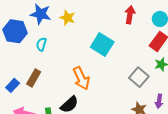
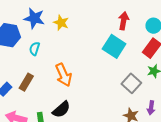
cyan square: (102, 45) -> (114, 46), moved
orange arrow: (81, 78) -> (64, 75), moved

